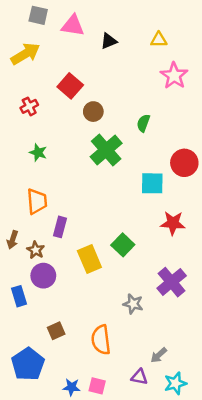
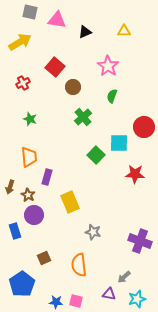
pink star: (174, 76) -> (108, 66), moved
green cross: (106, 150) -> (83, 117), size x0.7
green square: (123, 245) -> (96, 155), moved
purple cross: (172, 282) -> (140, 241), moved, turned -30
gray star: (133, 304) -> (93, 232), moved

